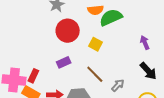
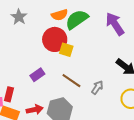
red circle: (68, 31) -> (55, 39), moved
purple arrow: (145, 43) -> (115, 24), moved, size x1.6

